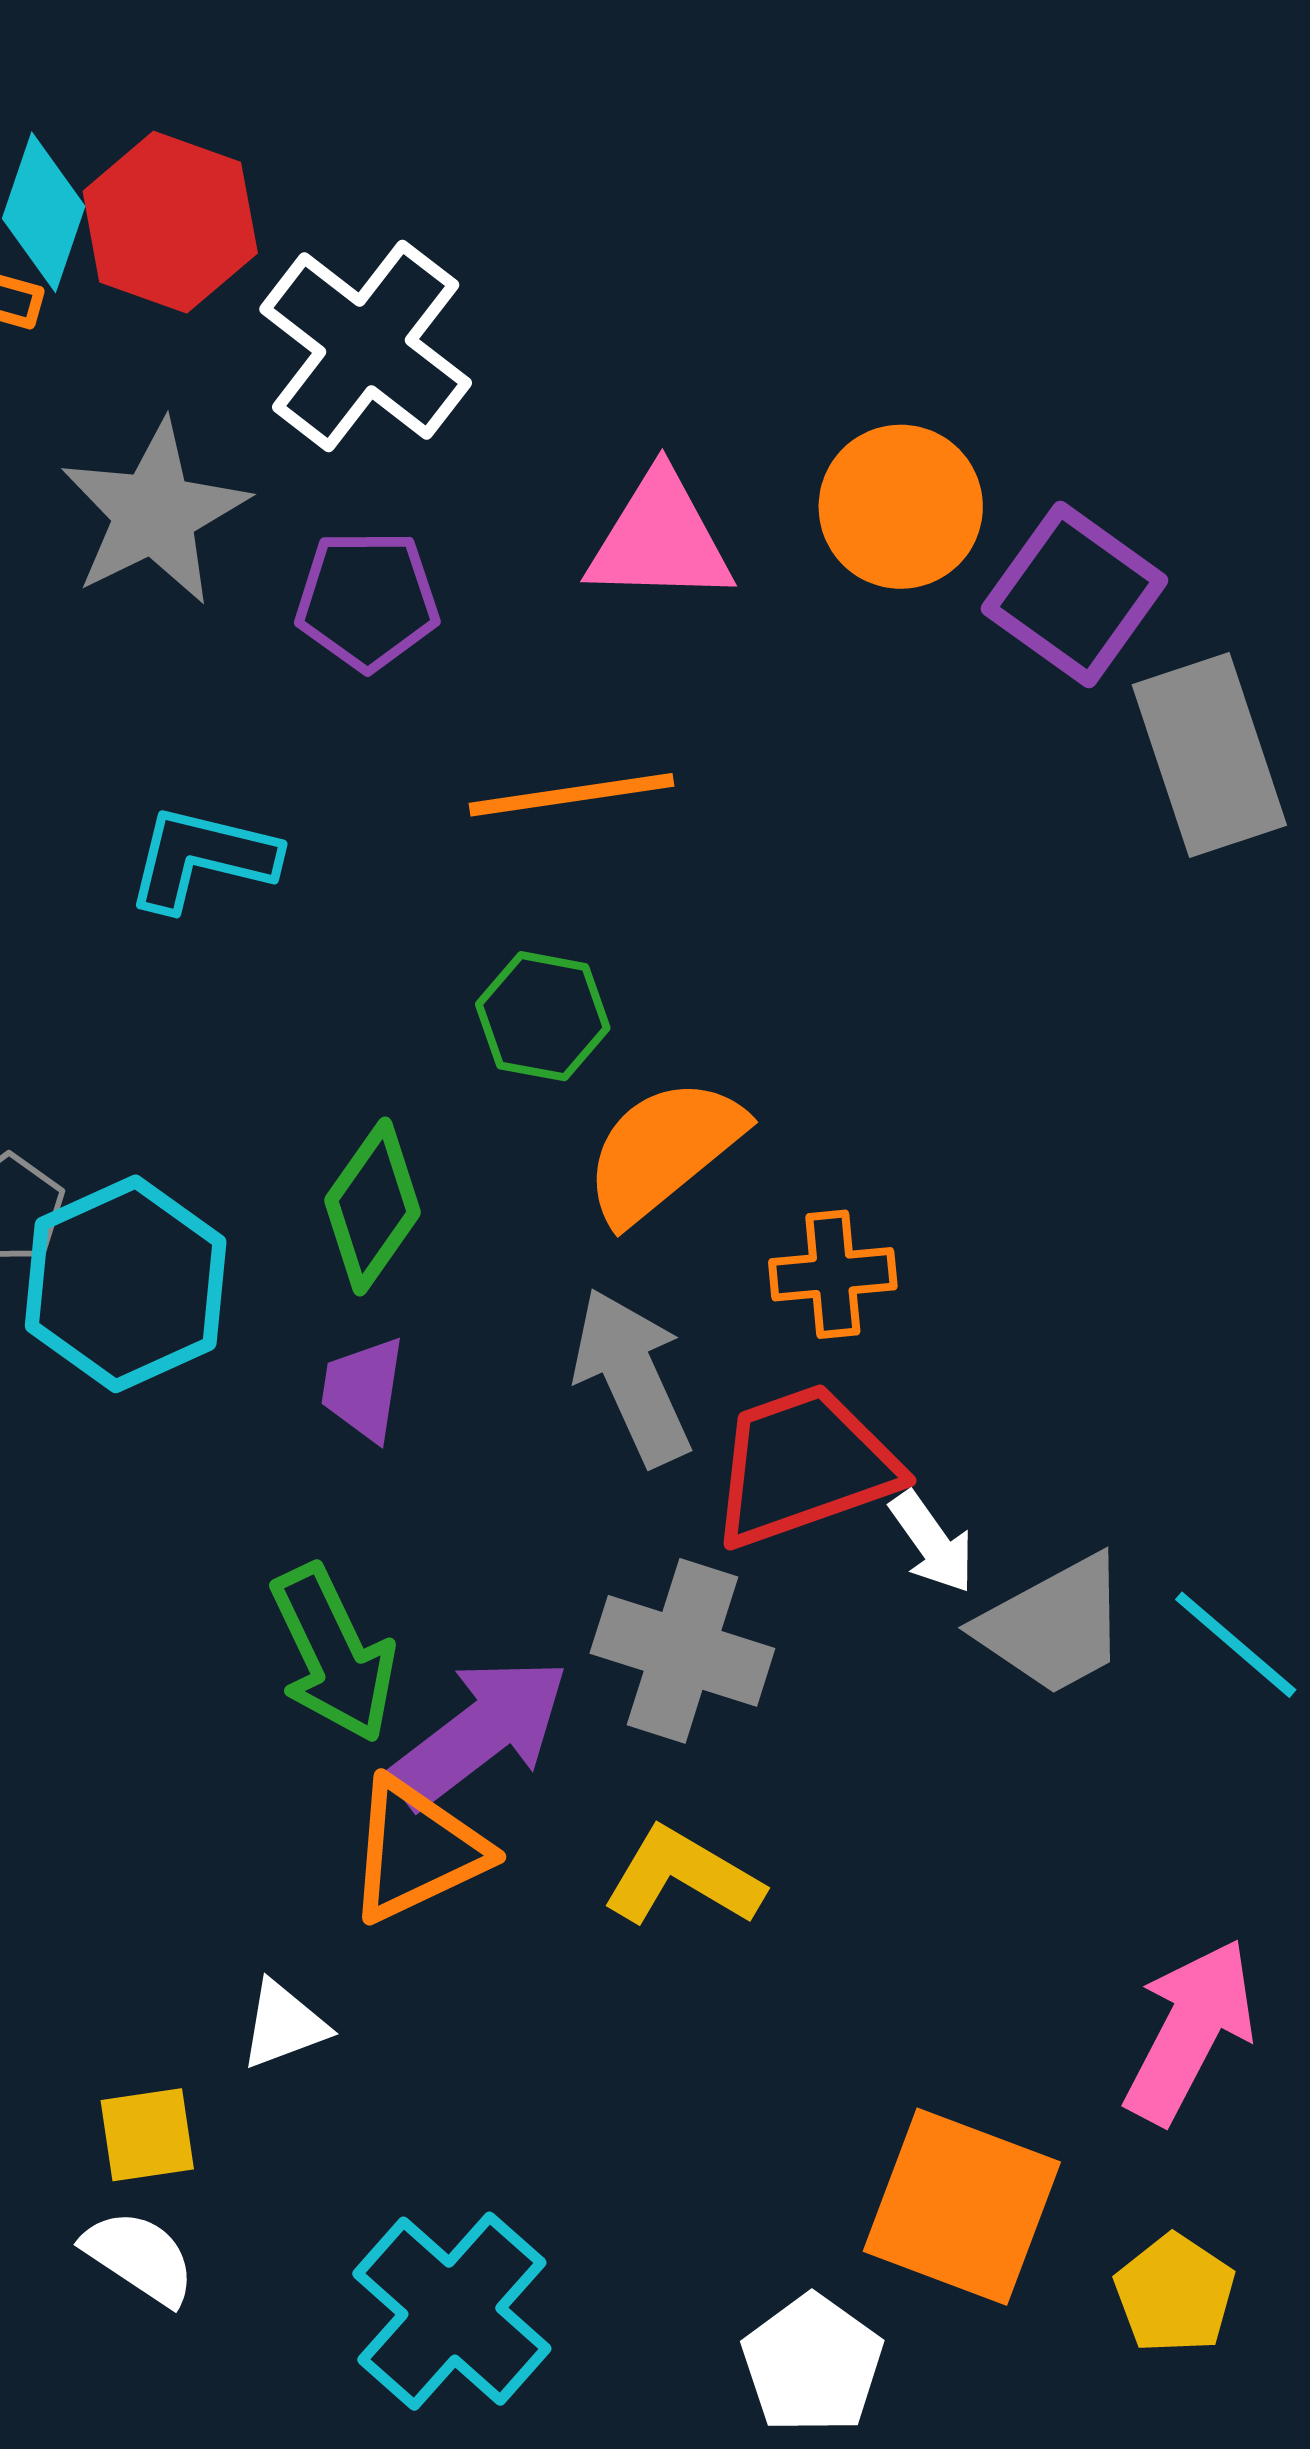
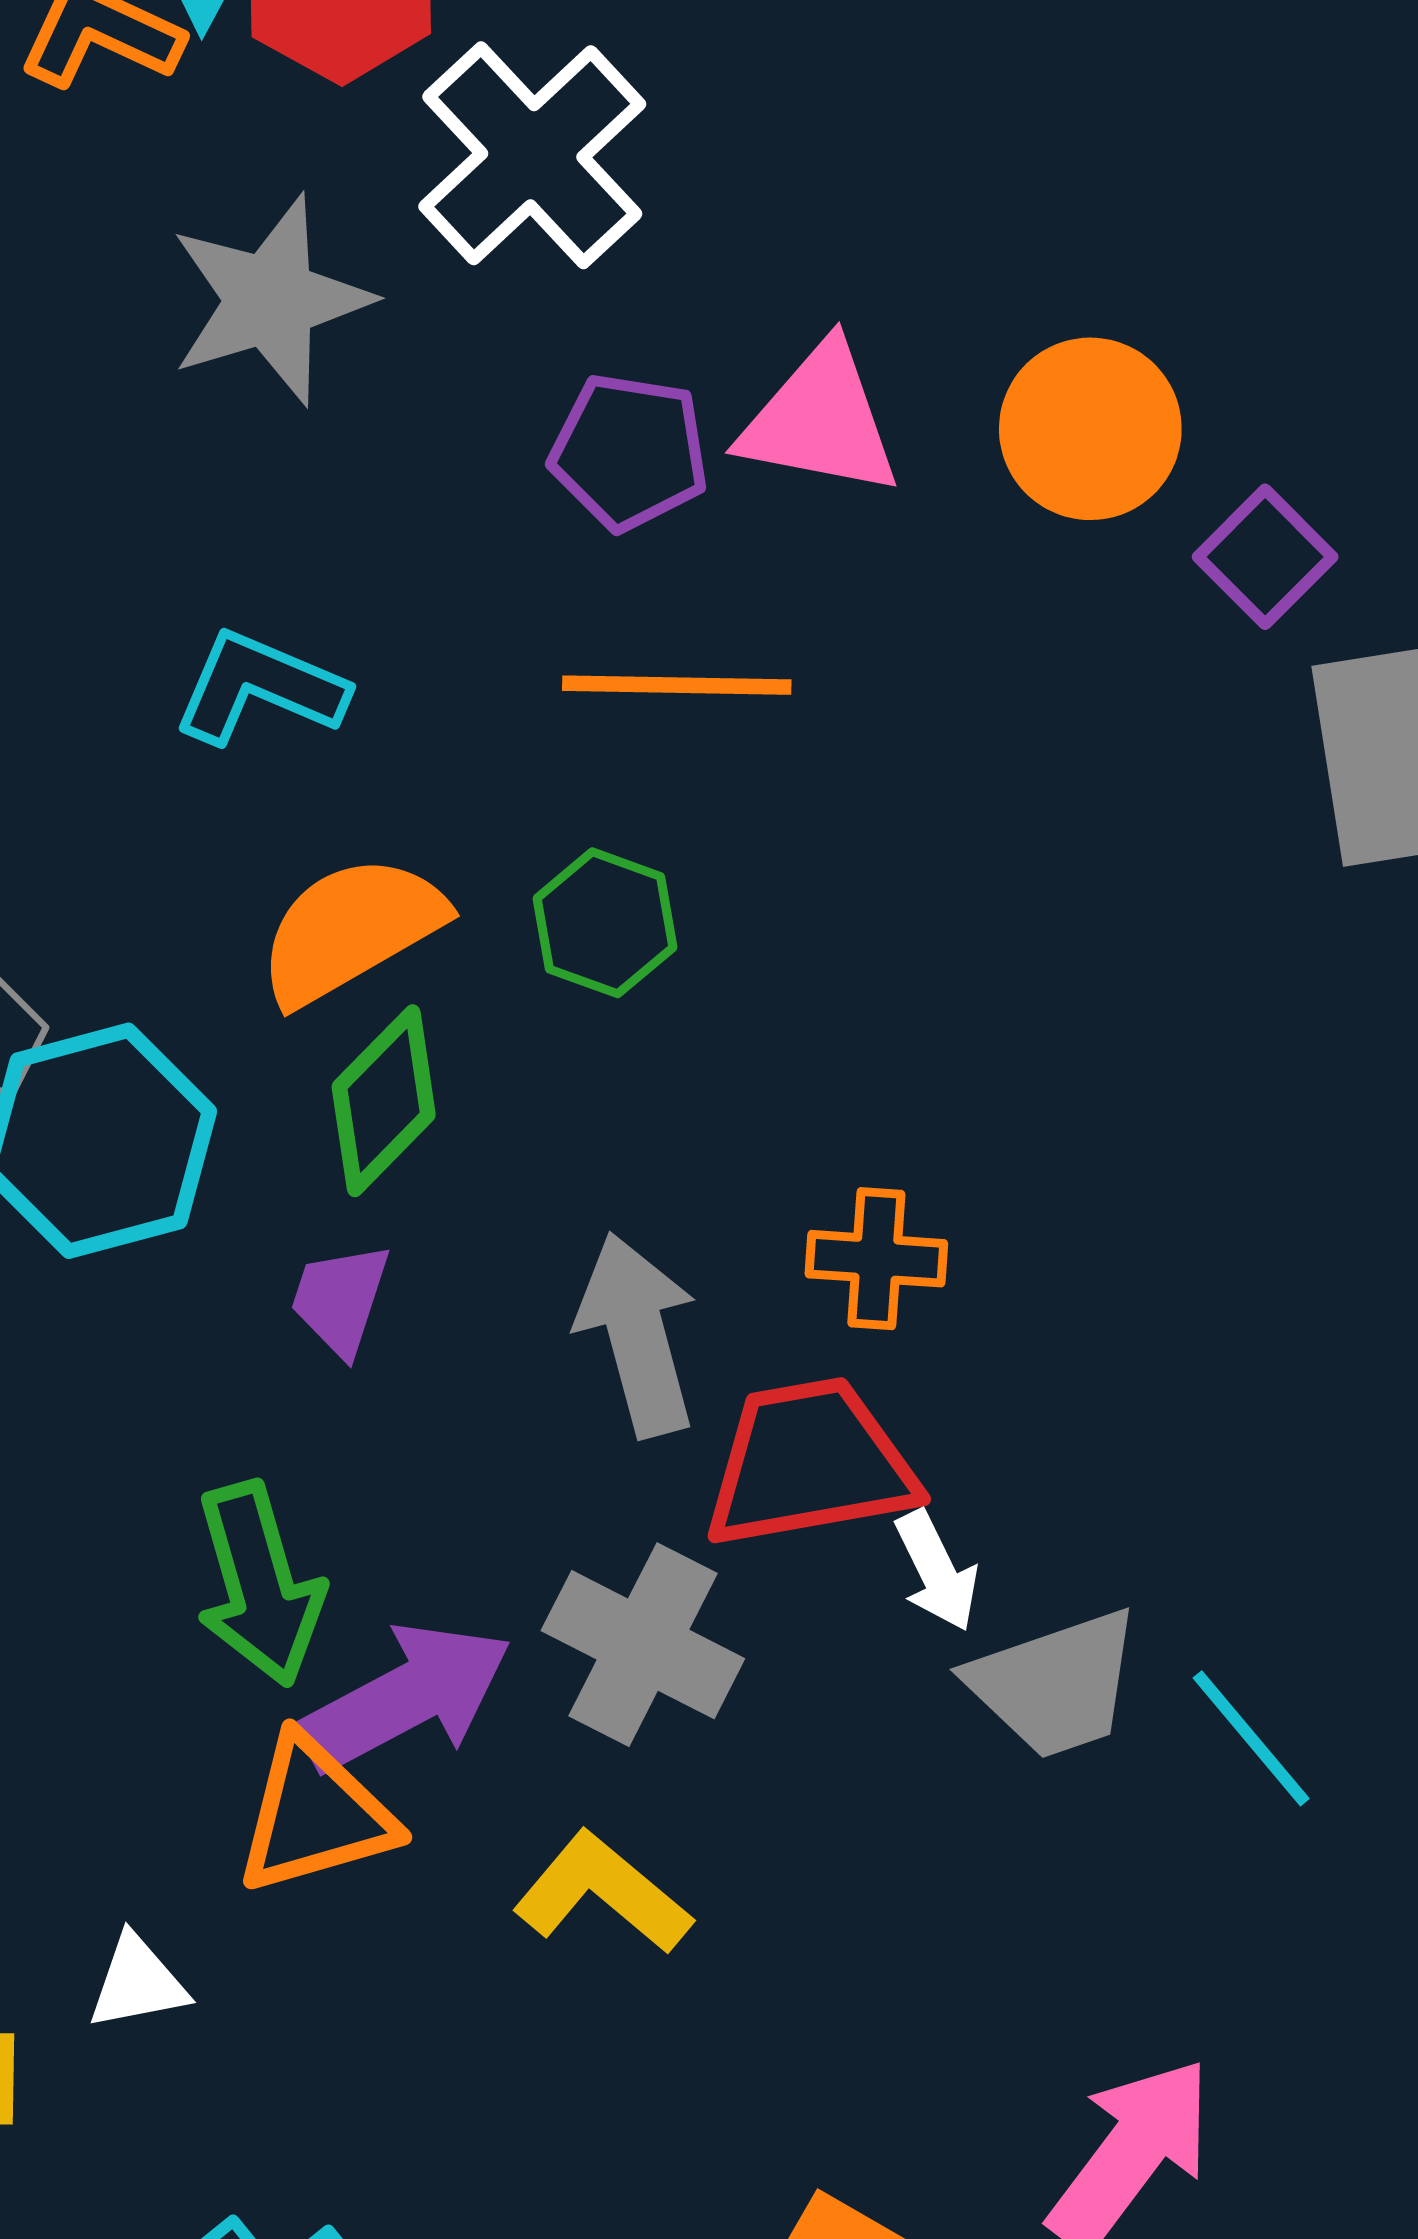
purple square: (1075, 595) -> (1265, 557), size x0.7
purple pentagon: (367, 600) -> (629, 452), moved
orange semicircle: (663, 1150) -> (351, 930), moved

